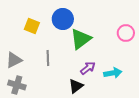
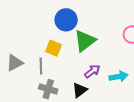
yellow square: (32, 26) -> (53, 48), moved
gray line: (48, 58) -> (41, 66), moved
gray cross: (17, 85) -> (48, 89), moved

